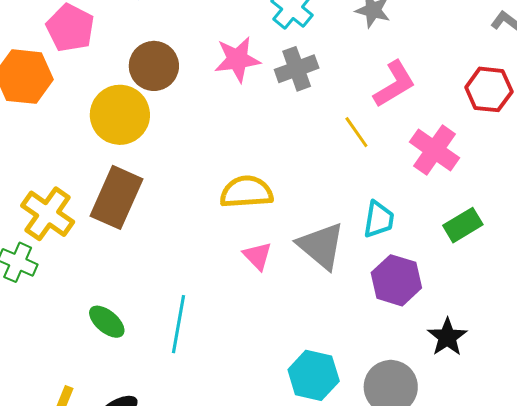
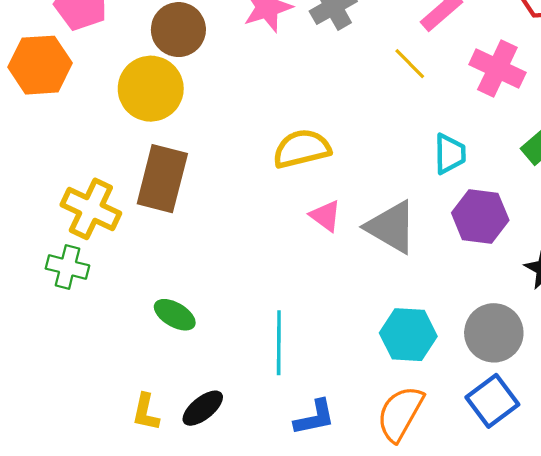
gray triangle: (321, 246) -> (391, 227), moved
cyan line: (178, 324) -> (279, 343), moved

